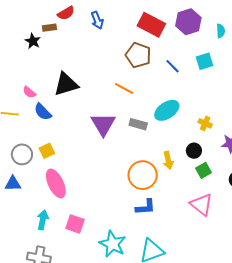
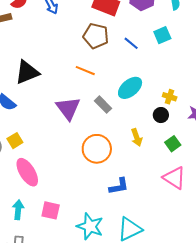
gray rectangle: (138, 124) -> (103, 105), turned 36
black circle: (194, 151) -> (161, 115), moved
orange circle: (143, 175) -> (97, 149), moved

